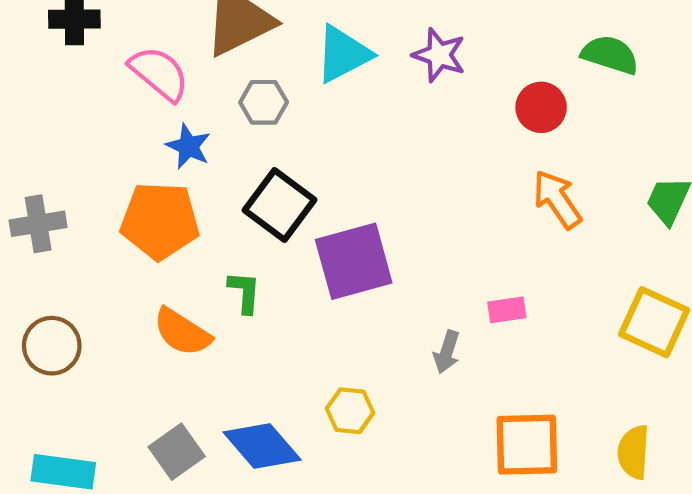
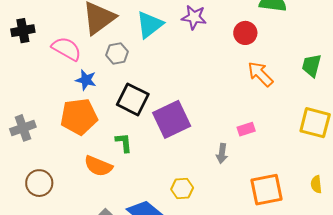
yellow semicircle: (634, 452) -> (316, 184), size x0.7

